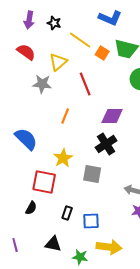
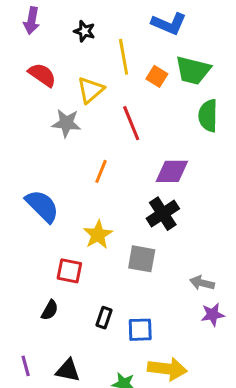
purple arrow: (29, 20) -> (32, 21), moved
yellow line: (80, 40) -> (124, 57), turned 45
red square: (44, 182) -> (69, 271), size x0.7
black triangle: (53, 244) -> (68, 370), moved

